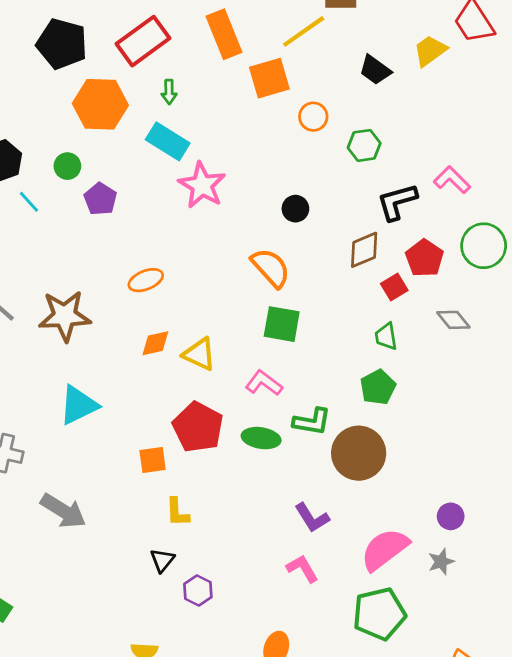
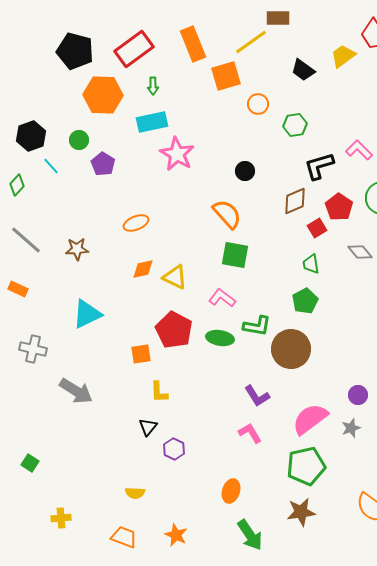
cyan rectangle: (168, 141) -> (152, 122), turned -44
brown star: (65, 316) -> (77, 249), size x0.6

